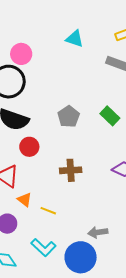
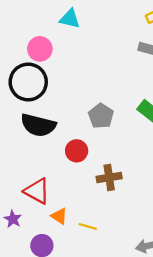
cyan triangle: (75, 39) -> (70, 19), moved
red circle: (29, 147) -> (77, 151), moved

